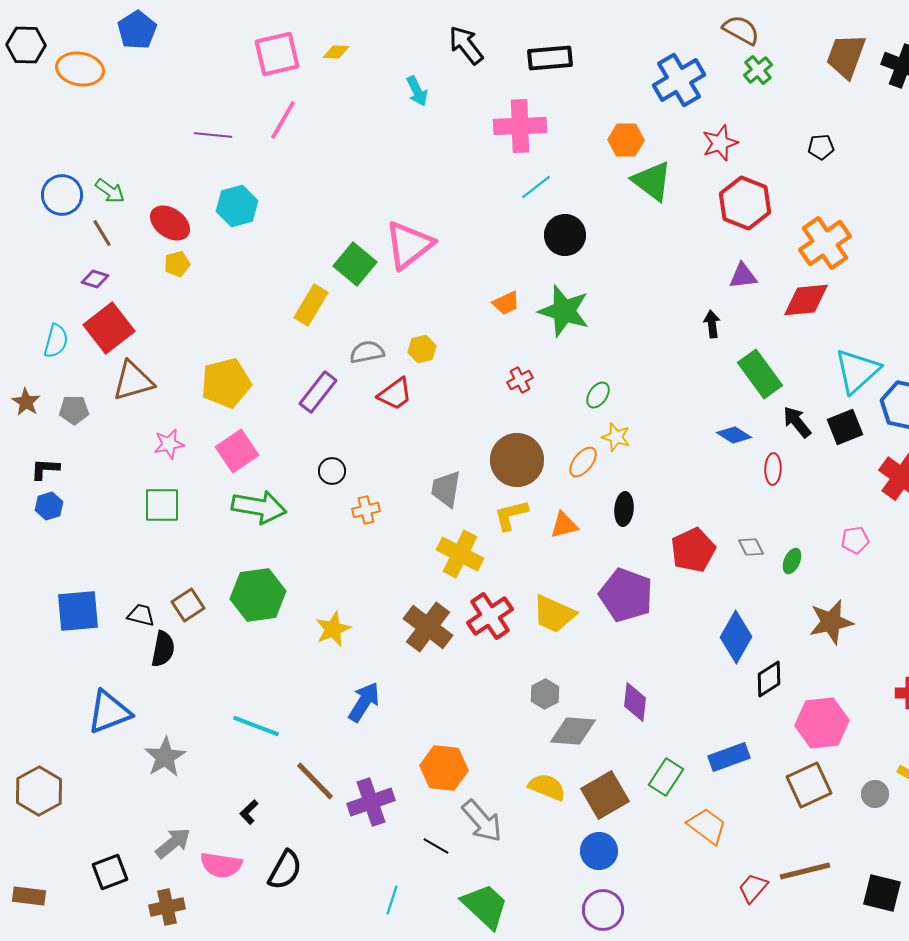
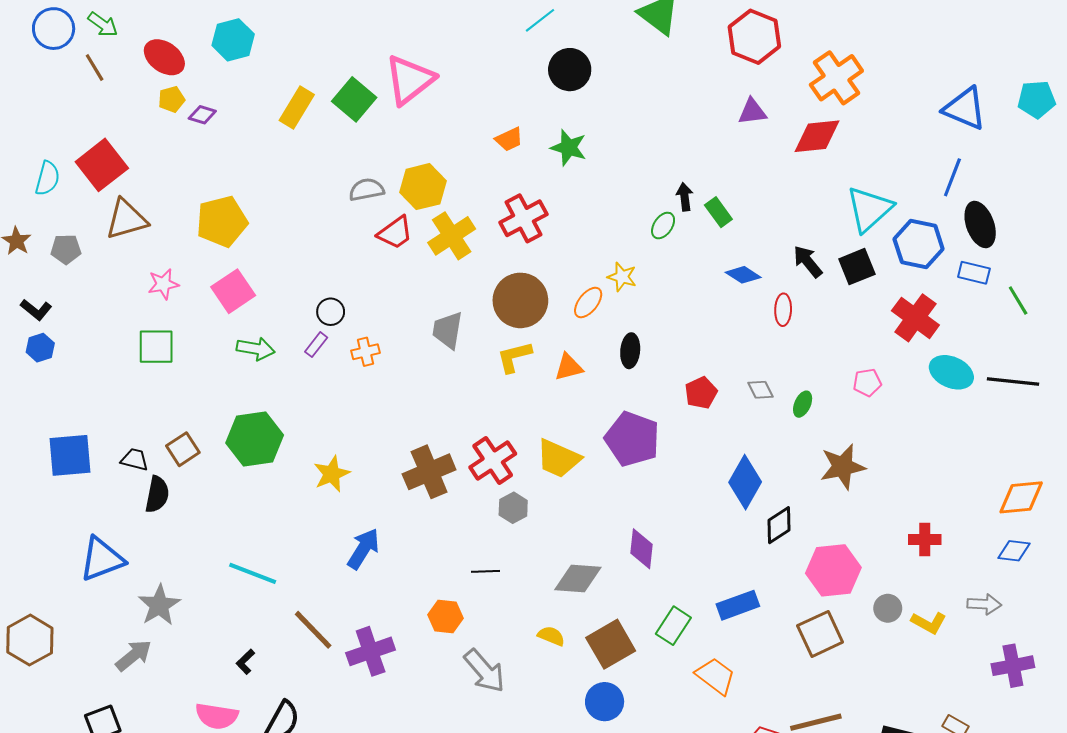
purple diamond: (95, 279) -> (202, 115), moved
yellow rectangle: (311, 305) -> (297, 108), moved
green star: (564, 311) -> (569, 148), size x0.7
black arrow: (712, 324) -> (685, 197), moved
yellow hexagon: (422, 349) -> (423, 187), size x1.6
green rectangle: (760, 374) -> (718, 212), moved, size x0.6
red cross: (520, 380) -> (523, 218), size x1.8
purple rectangle: (318, 392) -> (316, 345), moved, size x0.6
green ellipse: (598, 395) -> (663, 226), moved
black L-shape: (45, 469) -> (36, 310), turned -144
green arrow: (259, 507) -> (256, 349), size x0.7
red pentagon: (693, 550) -> (701, 393), size x0.7
yellow cross: (460, 554) -> (452, 236), moved, turned 30
brown cross: (428, 627) -> (429, 472), turned 30
gray hexagon: (545, 694) -> (513, 508), moved
orange hexagon: (444, 768) -> (446, 616), size x0.7
yellow semicircle: (547, 787) -> (551, 636), size x0.7
gray circle: (875, 794) -> (888, 608), moved
gray arrow: (173, 843) -> (134, 655), moved
black line: (436, 846) -> (486, 571), moved, turned -32

